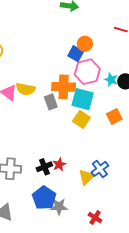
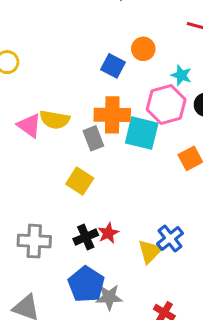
blue square: (76, 54) -> (113, 66), moved
pink hexagon: (87, 72) -> (166, 104), moved
cyan star: (111, 80) -> (181, 75), moved
yellow square: (81, 119) -> (80, 181), moved

